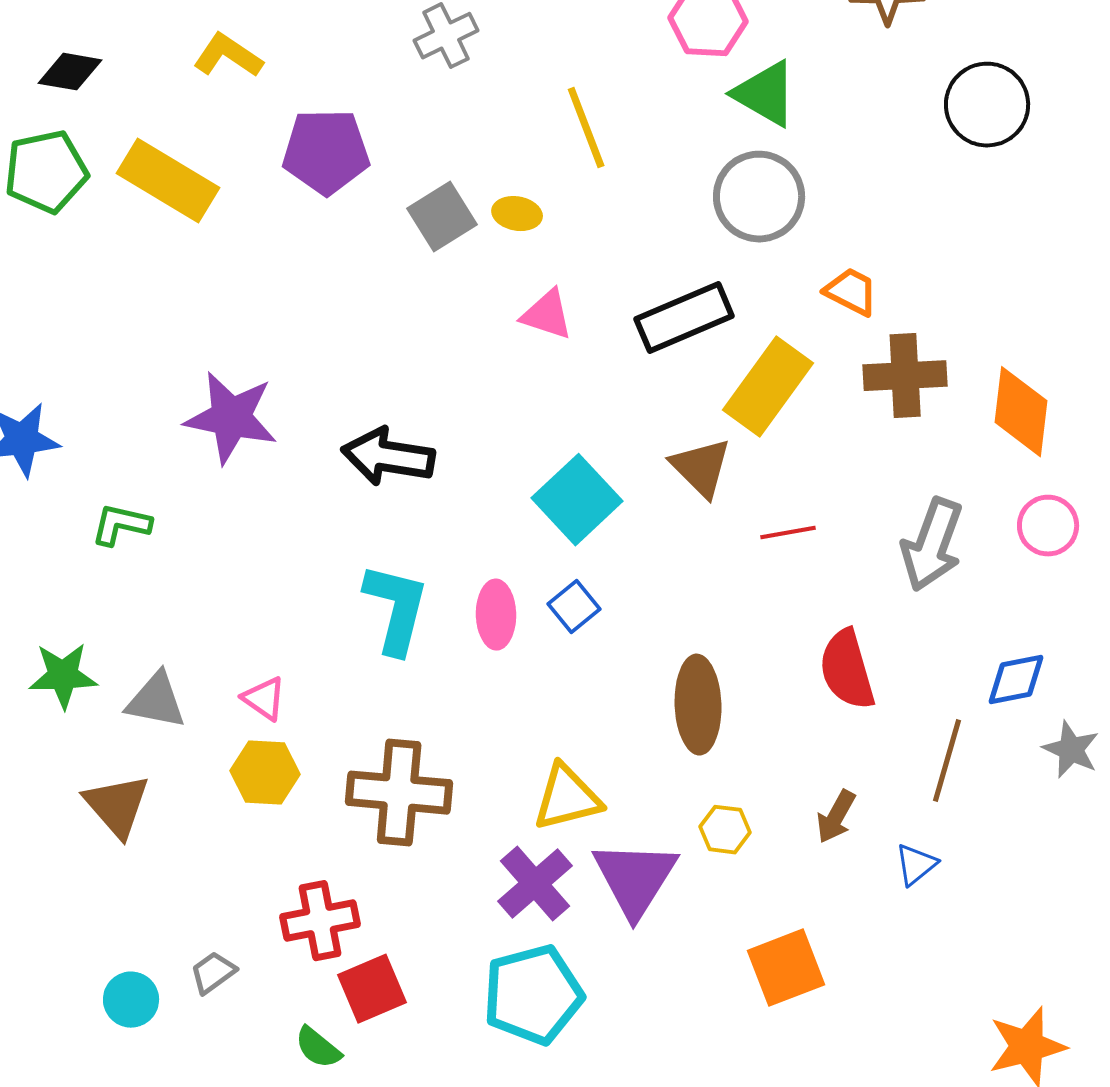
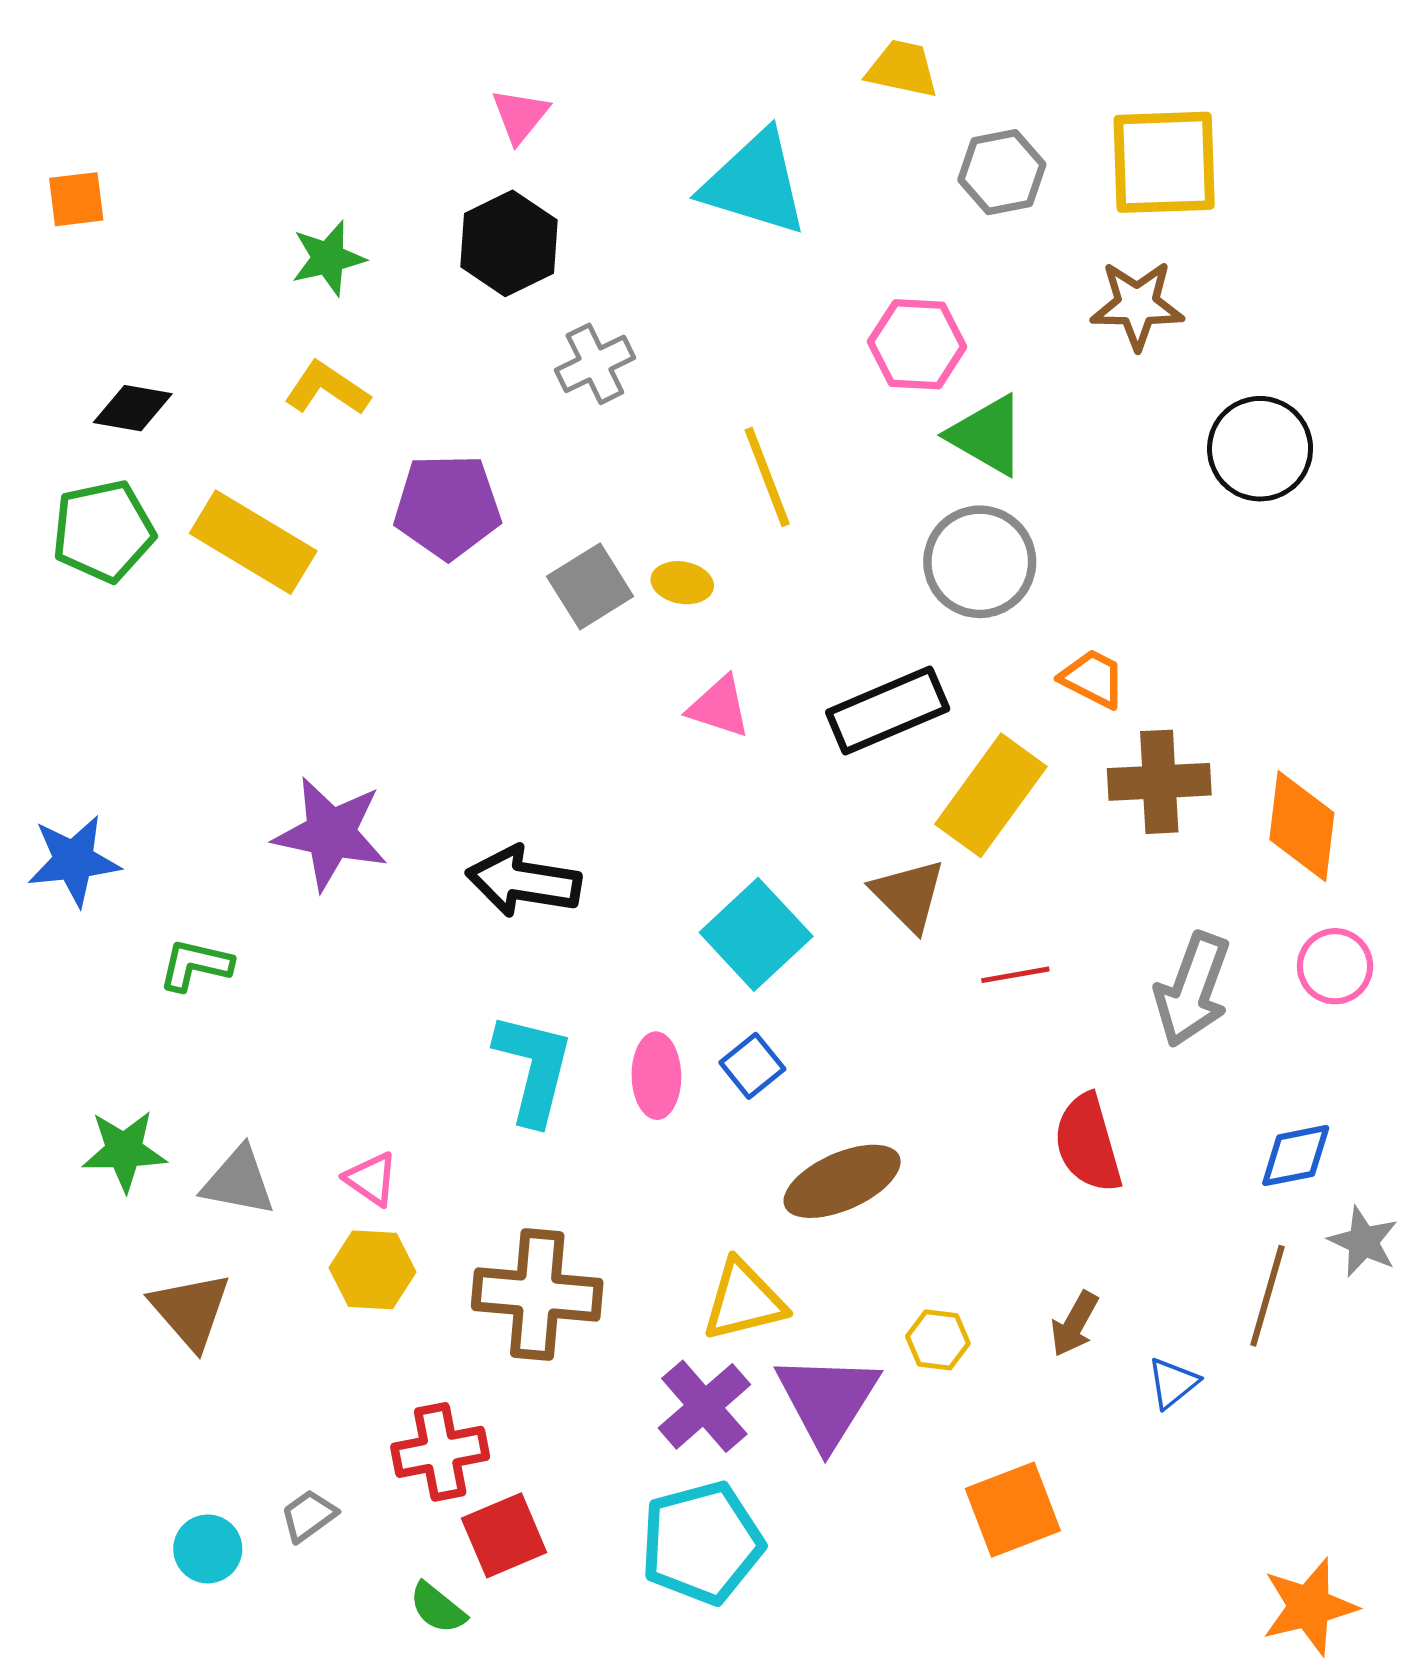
brown ellipse: (698, 705) -> (842, 1181), moved, turned 68
brown line: (947, 761) -> (1267, 1296), moved

